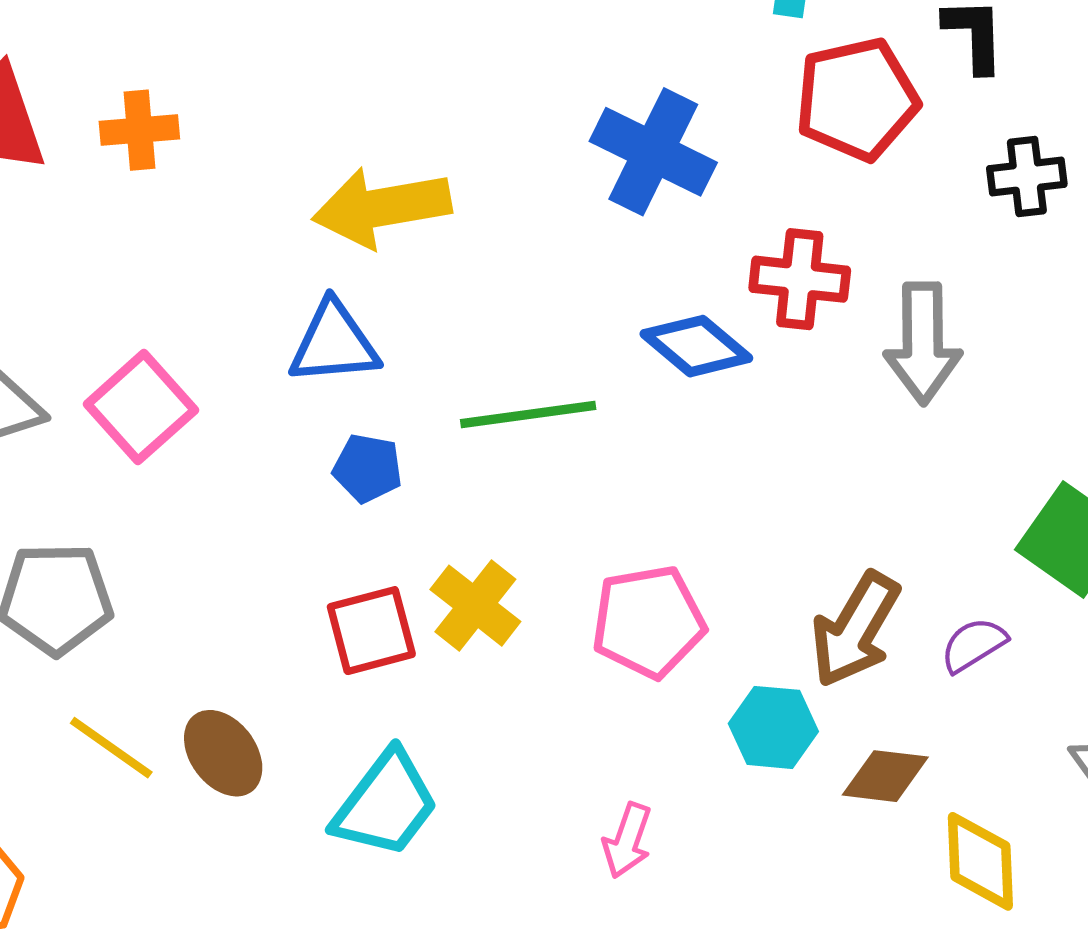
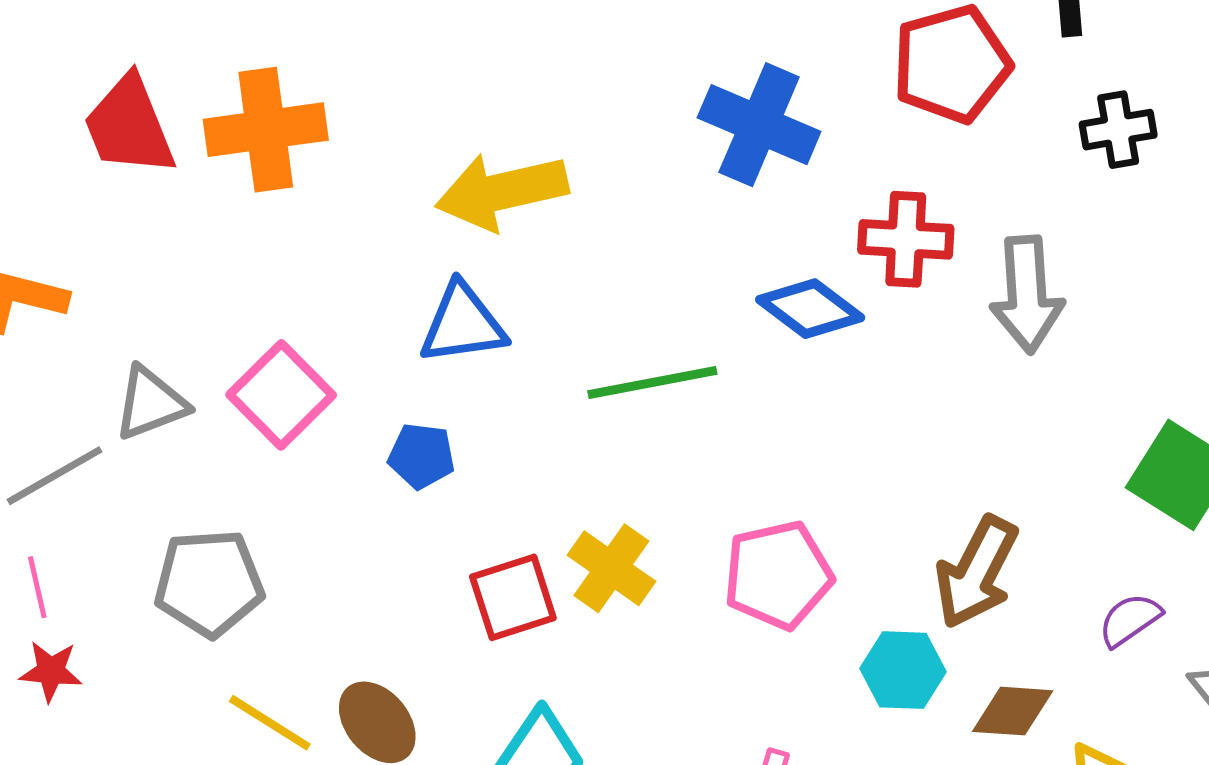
orange cross: (139, 130) -> (266, 130), size x1.6
blue pentagon: (368, 468) -> (422, 456), moved
purple semicircle: (974, 645) -> (1130, 620), moved

